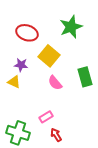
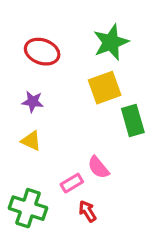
yellow square: (49, 56) -> (105, 88), moved, turned 30
yellow triangle: (14, 82) -> (31, 141), moved
pink semicircle: (55, 83) -> (98, 167), moved

